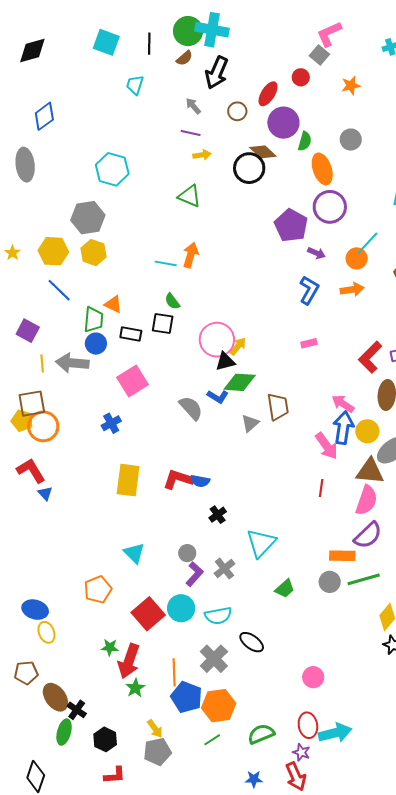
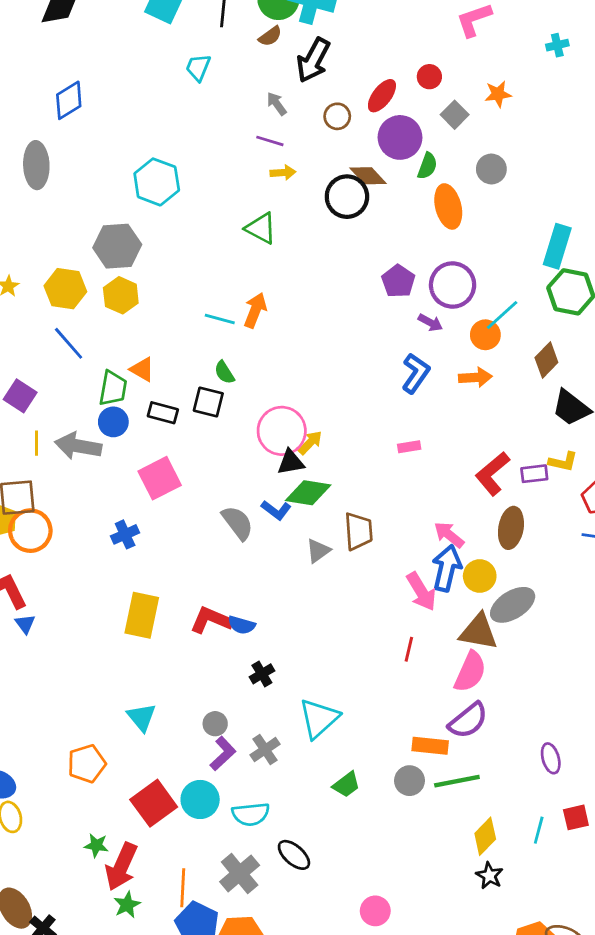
gray square: (319, 55) -> (455, 115), moved
purple circle: (330, 207) -> (453, 285), moved
purple pentagon: (291, 225) -> (398, 281), size x0.7

